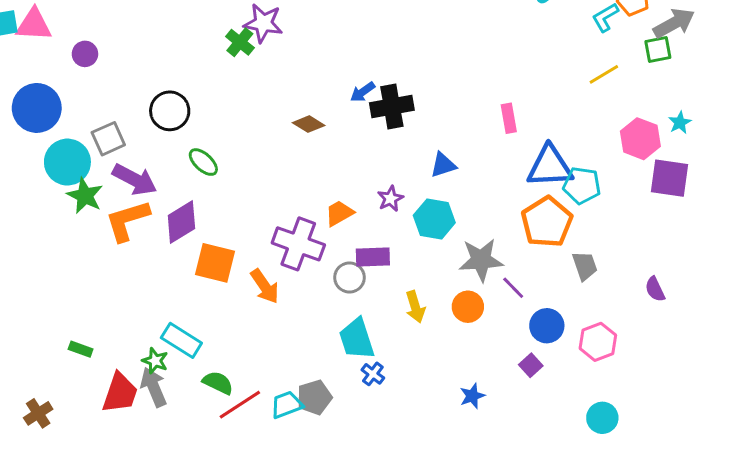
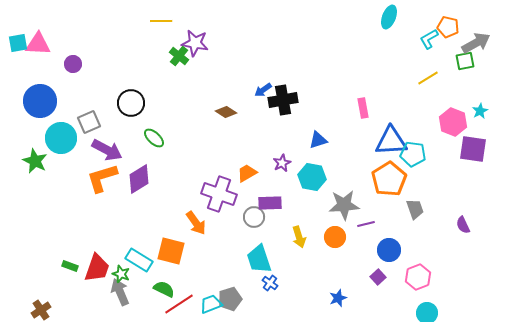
green star: (85, 196) -> (35, 161), moved
orange square: (215, 263) -> (171, 251), moved
purple line: (513, 288) -> (366, 224), turned -60
pink hexagon: (598, 342) -> (418, 277), moved
red trapezoid: (120, 393) -> (97, 268), moved

